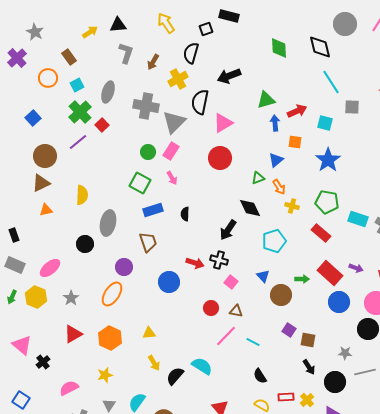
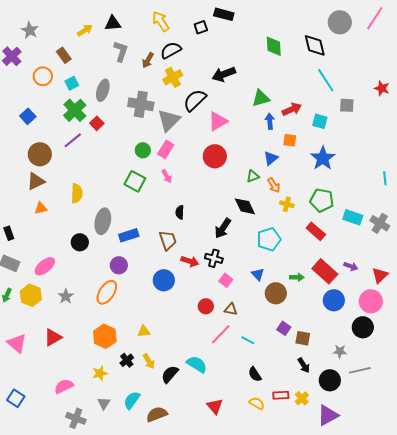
black semicircle: (191, 53) -> (171, 50), moved, turned 45
black semicircle: (200, 102) -> (195, 100), turned 35
blue rectangle: (153, 210) -> (129, 235), moved
brown trapezoid: (148, 242) -> (168, 240), moved
red triangle: (73, 334) -> (53, 337), moved
black cross: (43, 362) -> (127, 360), moved

